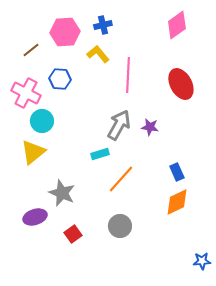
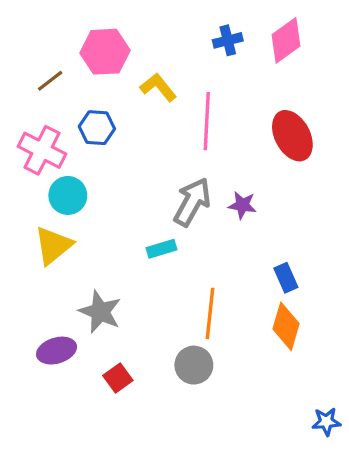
blue cross: (103, 25) -> (228, 40), moved
orange line: (121, 179) -> (210, 313), moved, turned -36
orange diamond: (177, 202) -> (286, 326), turned -48

